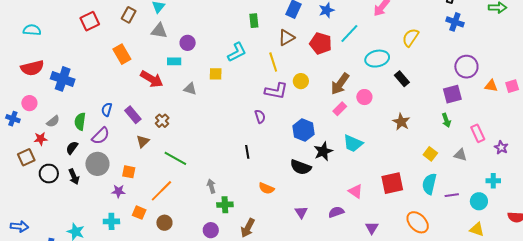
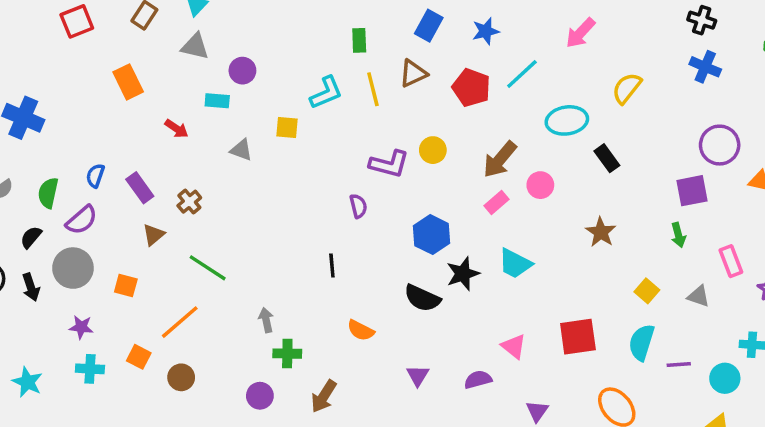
yellow line: (273, 62) -> (373, 89), moved
red arrow: (152, 79) -> (176, 129), size x0.6
purple star: (118, 191) -> (81, 327), moved

